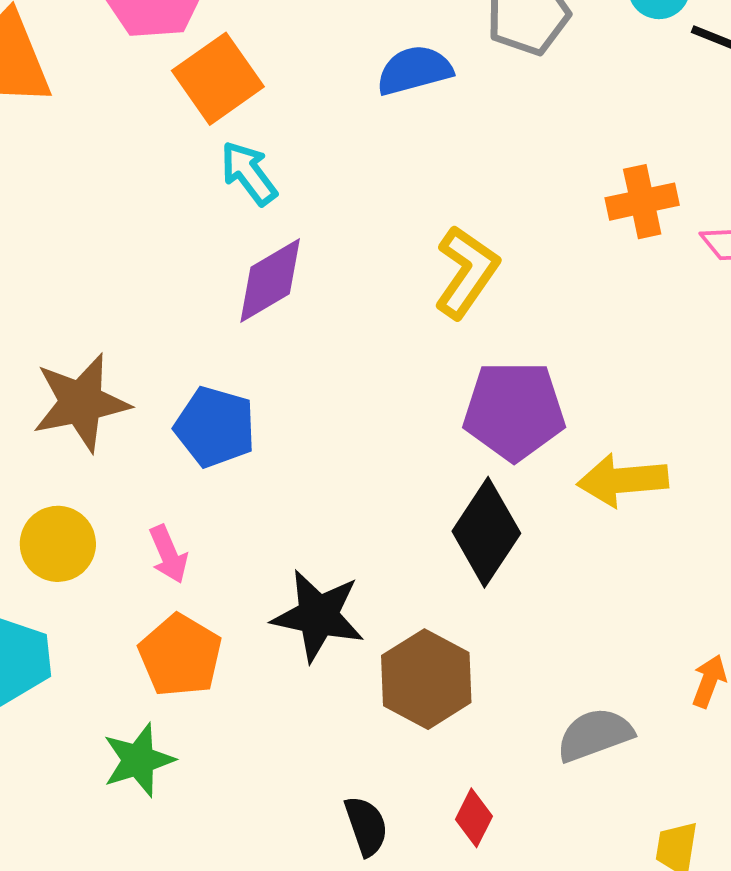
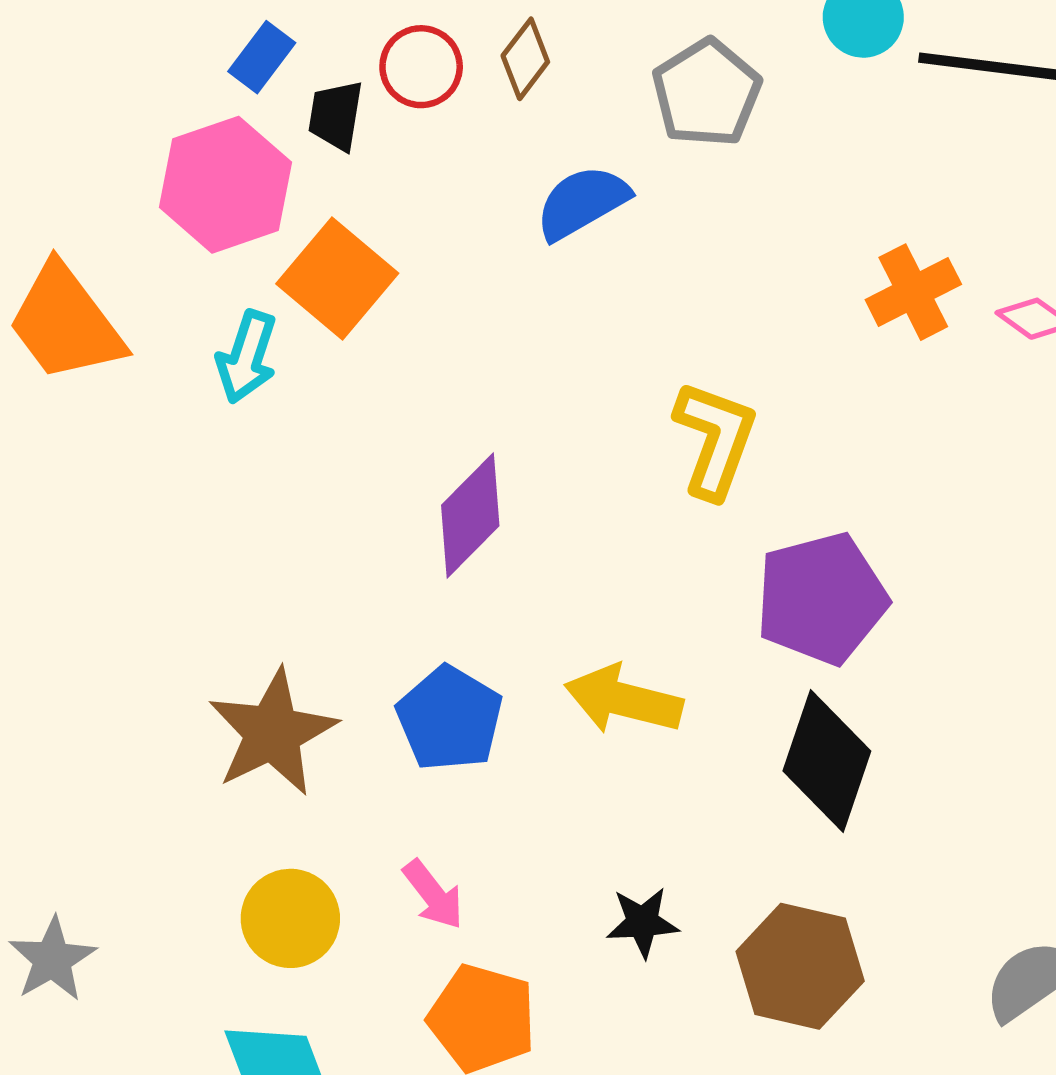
cyan arrow: (249, 173) -> (247, 357), moved, turned -110
blue pentagon: (215, 427) -> (450, 719), turned 30
yellow arrow: (623, 480) -> (623, 700), moved, turned 34
black star: (318, 616) -> (643, 922), size x0.6

